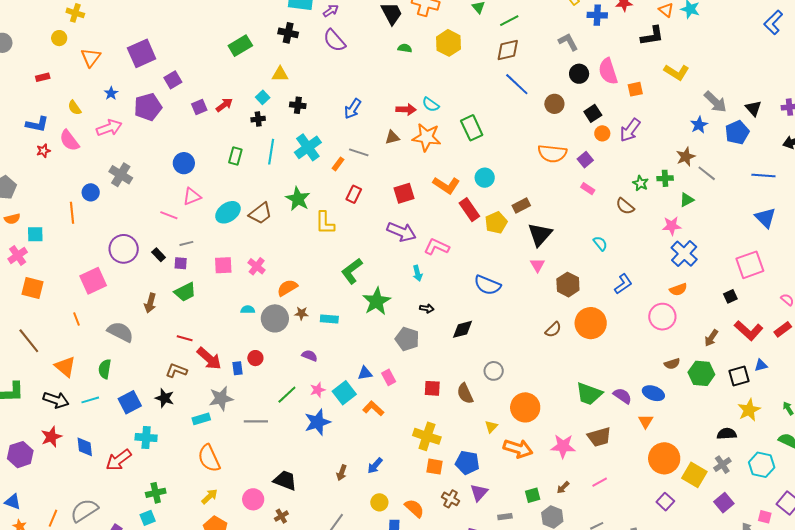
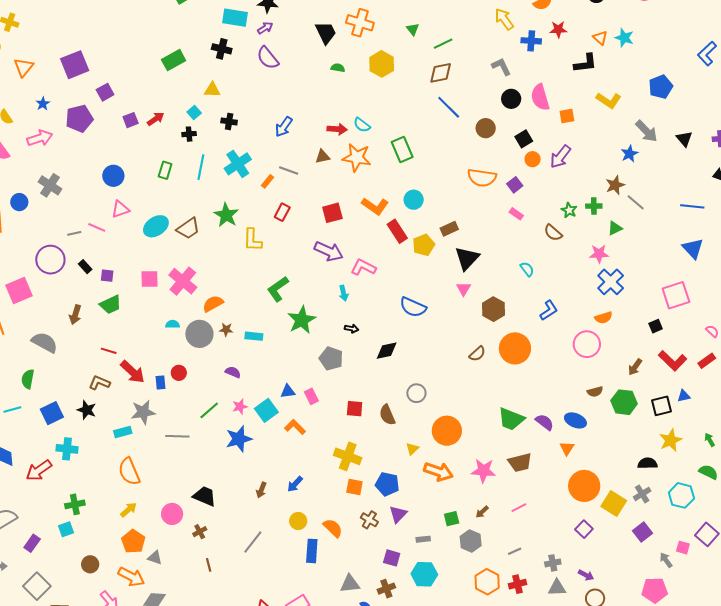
blue pentagon: (737, 132) -> (661, 87), moved
gray line: (186, 243) -> (74, 233), moved
pink cross: (257, 266) -> (183, 281), size x1.6

